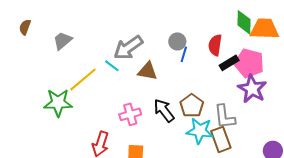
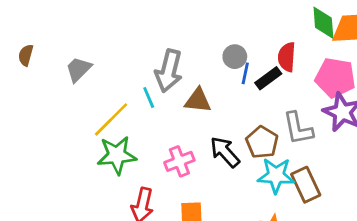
gray arrow: (128, 48) -> (169, 71), turned -36
black rectangle: (229, 63) -> (268, 78), moved
cyan line: (112, 66) -> (149, 97), turned 35
green star: (58, 103) -> (117, 155), moved
gray L-shape: (225, 117) -> (298, 128), moved

